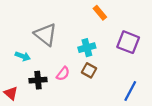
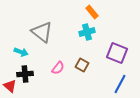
purple square: (128, 42) -> (117, 53), moved
cyan cross: (87, 48) -> (87, 32), moved
black cross: (38, 80) -> (25, 74), moved

